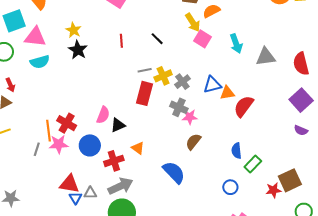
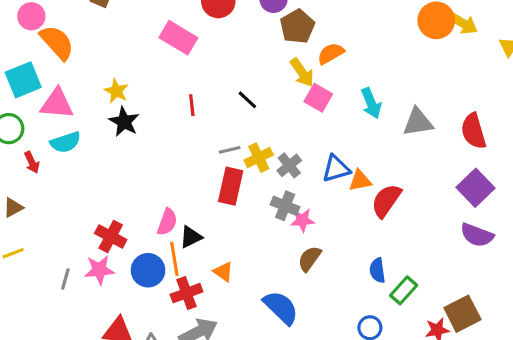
red arrow: (10, 85) -> (32, 162), moved
purple semicircle: (301, 130) -> (477, 235), size x1.5
orange line: (48, 131) -> (174, 259), moved

